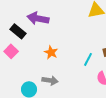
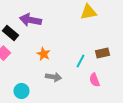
gray arrow: (50, 80) -> (53, 77), moved

